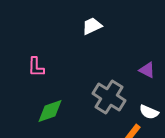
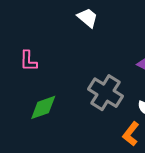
white trapezoid: (92, 26) -> (88, 18), turned 65

